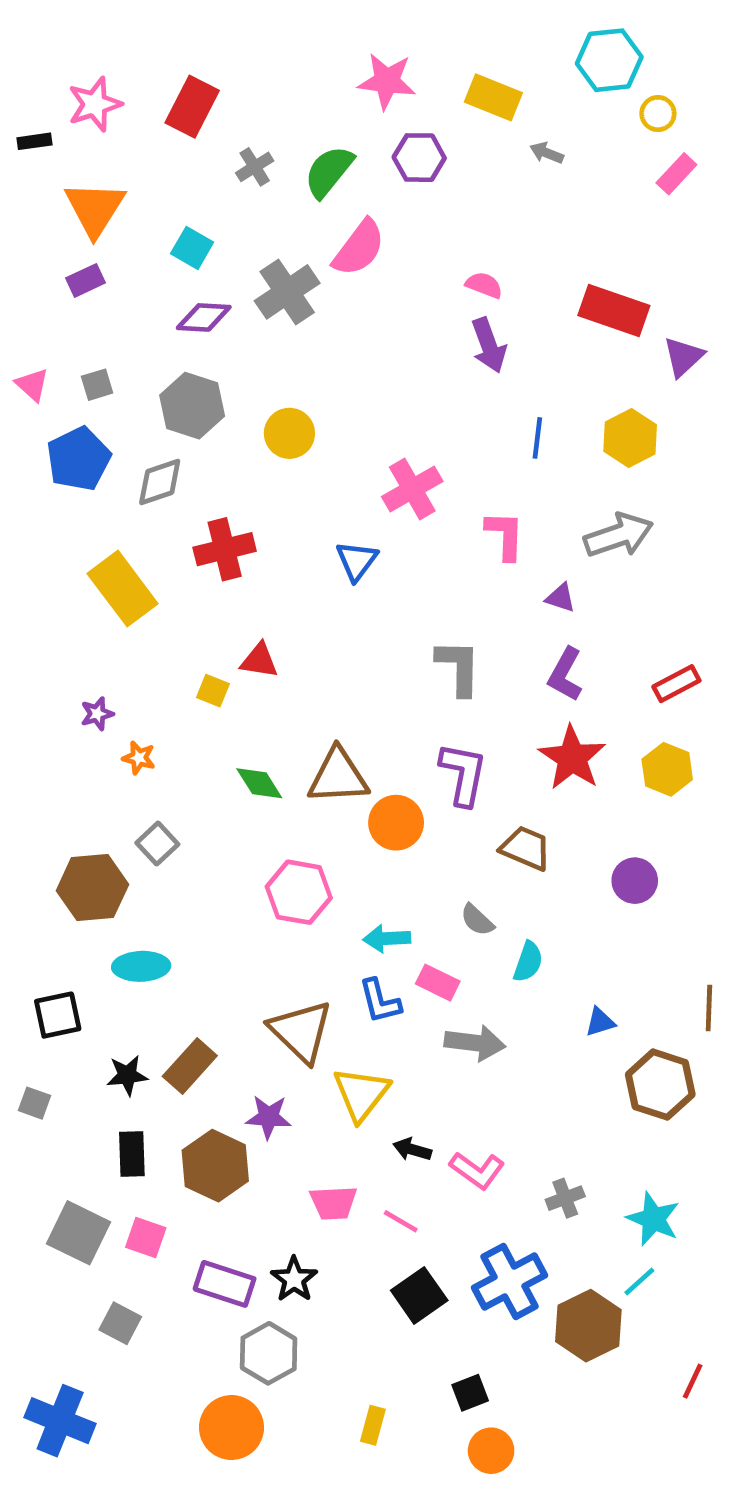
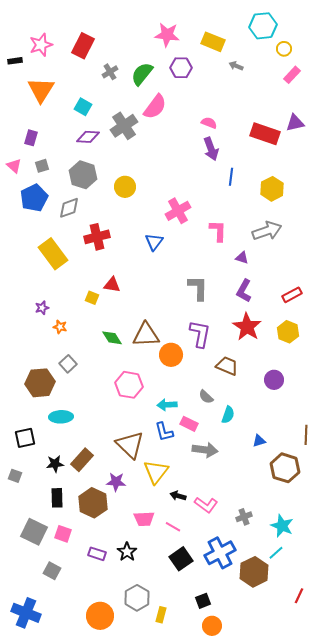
purple rectangle: (86, 280) -> (31, 138), moved, turned -49
purple triangle: (683, 357) -> (295, 123), moved, turned 30
blue line: (537, 438) -> (231, 177), moved
purple rectangle: (225, 1284) -> (97, 554), size x0.7
gray hexagon: (269, 1353) -> (137, 598), moved

